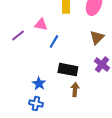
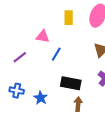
purple line: (18, 36) -> (20, 57), moved
blue cross: (36, 104) -> (17, 91), moved

